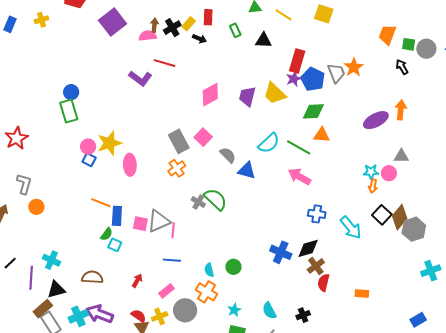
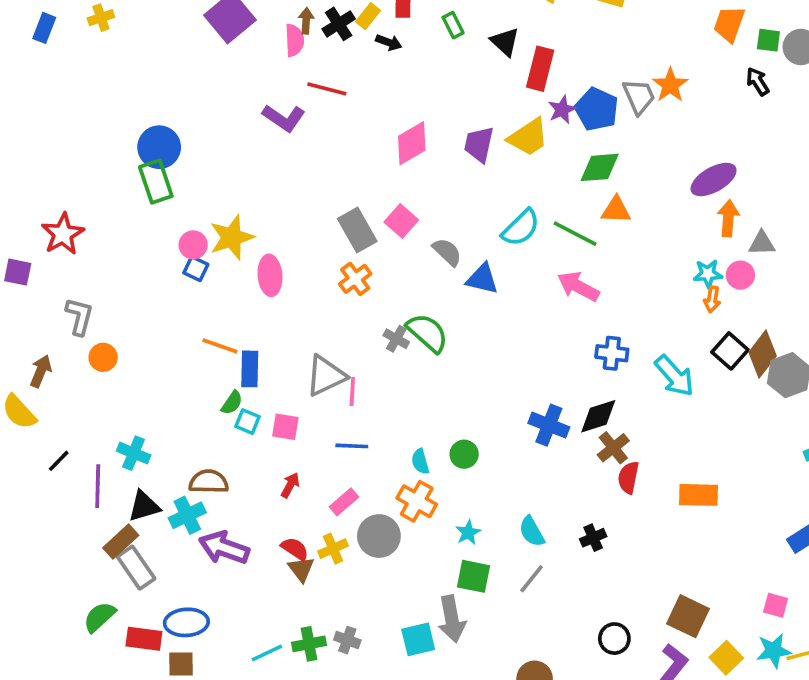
pink semicircle: (148, 36) -> (294, 40), turned 96
black triangle: (264, 40) -> (505, 42), turned 42
red rectangle: (297, 61) -> (540, 69), moved
blue circle: (71, 92) -> (159, 147), size x1.5
yellow trapezoid: (275, 93) -> (528, 137), turned -75
orange arrow: (401, 110) -> (728, 218), moved
pink square: (140, 224) -> (285, 427), moved
orange rectangle: (362, 294) -> (699, 495), size x1.5
cyan cross: (78, 316) -> (187, 515), moved

